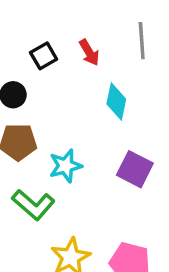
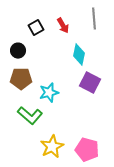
purple square: (135, 169) -> (90, 83), moved

